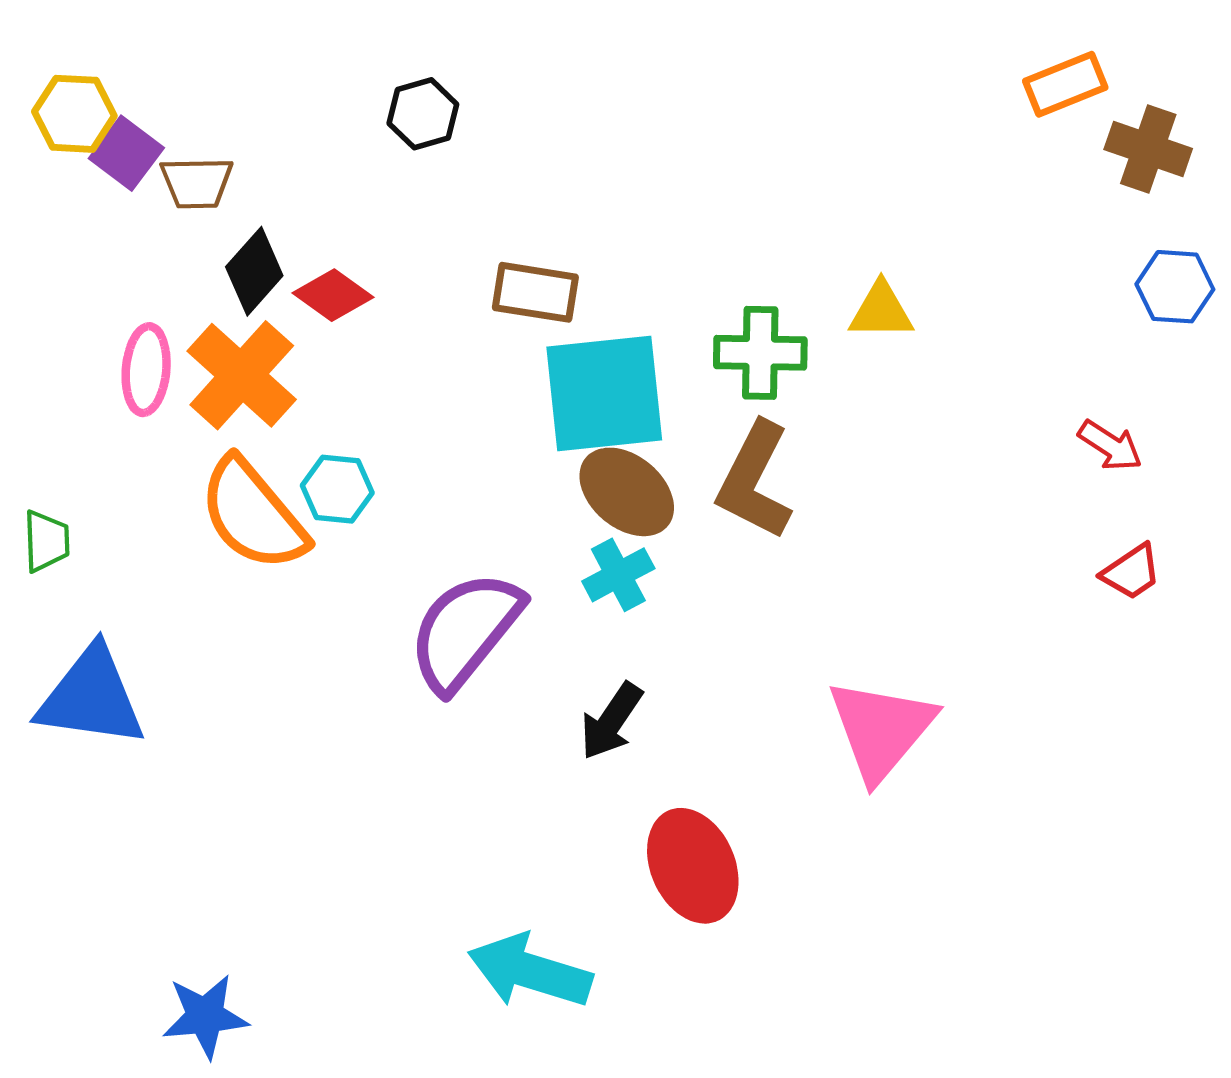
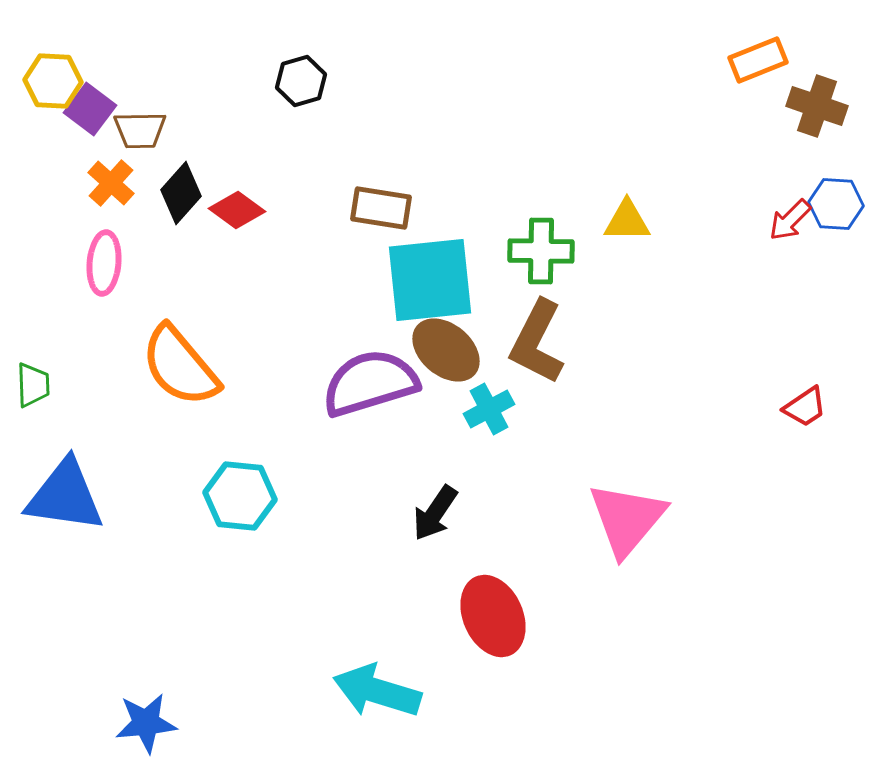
orange cross: (242, 375) -> (111, 183), moved, size x0.6
red arrow: (1110, 446) -> (790, 220), moved, turned 102
cyan hexagon: (337, 489) -> (240, 496), moved, size x1.4
cyan cross: (618, 575) -> (489, 409), moved
purple semicircle: (465, 631) -> (370, 383), moved, turned 34

